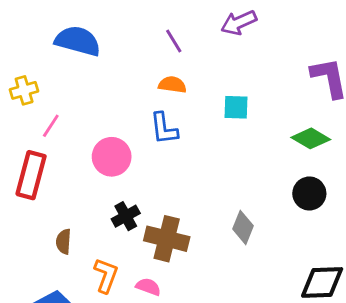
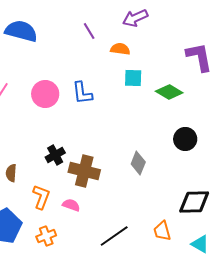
orange semicircle: (172, 85) -> (120, 49), moved
green diamond: (311, 138) -> (169, 92), moved
pink circle: (112, 157) -> (45, 94), moved

